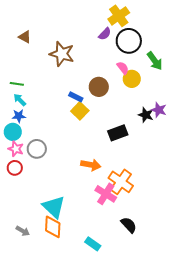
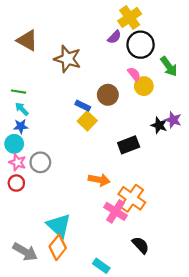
brown triangle: (25, 37) -> (27, 40), size x1.5
orange diamond: (53, 227) -> (58, 247), turned 35
gray arrow: (23, 231) -> (25, 252), size x1.6

